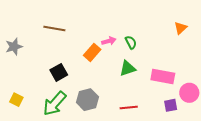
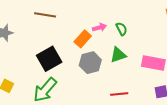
black square: (59, 72) -> (49, 59), size x1.4
gray hexagon: (87, 100) -> (90, 63), moved

